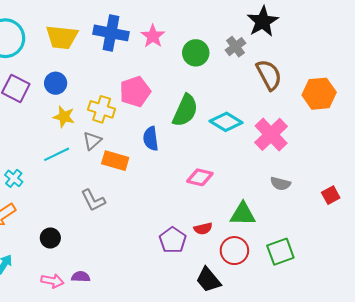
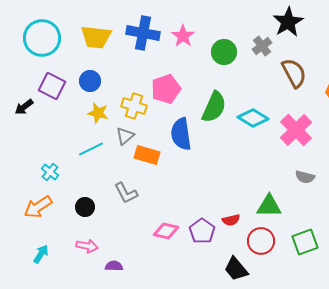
blue semicircle: (151, 139) -> (181, 134), size x1.4
pink diamond: (200, 177) -> (166, 231), moved
black circle: (50, 238) -> (85, 207), moved
pink arrow: (52, 281) -> (87, 246), moved

